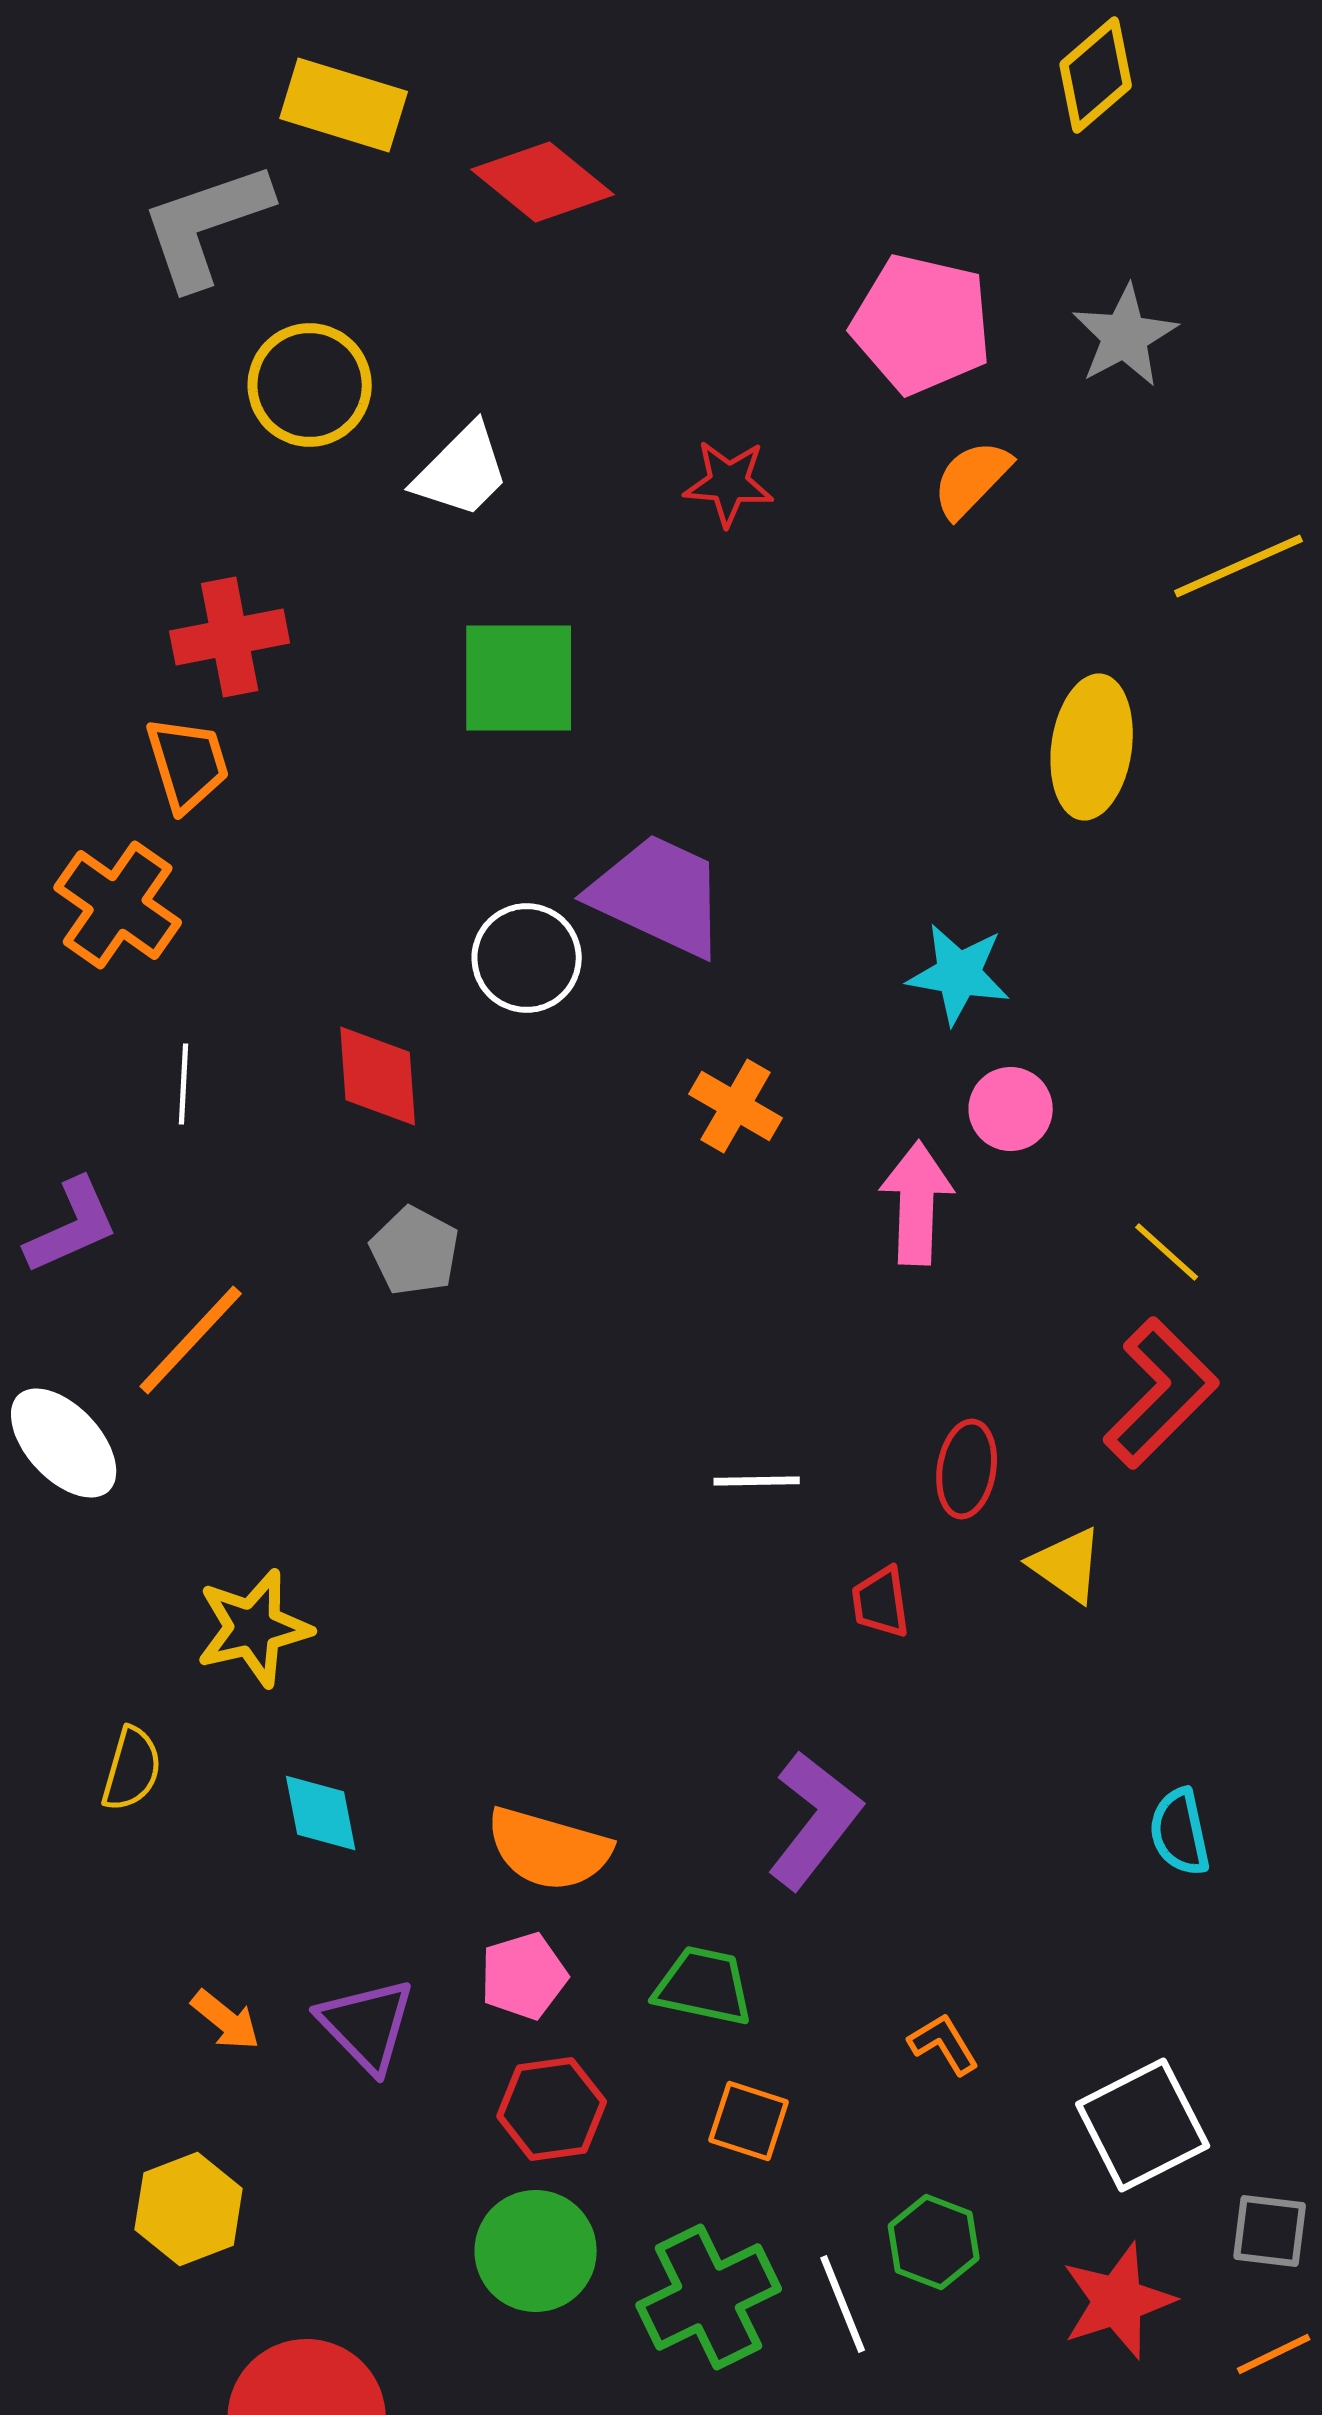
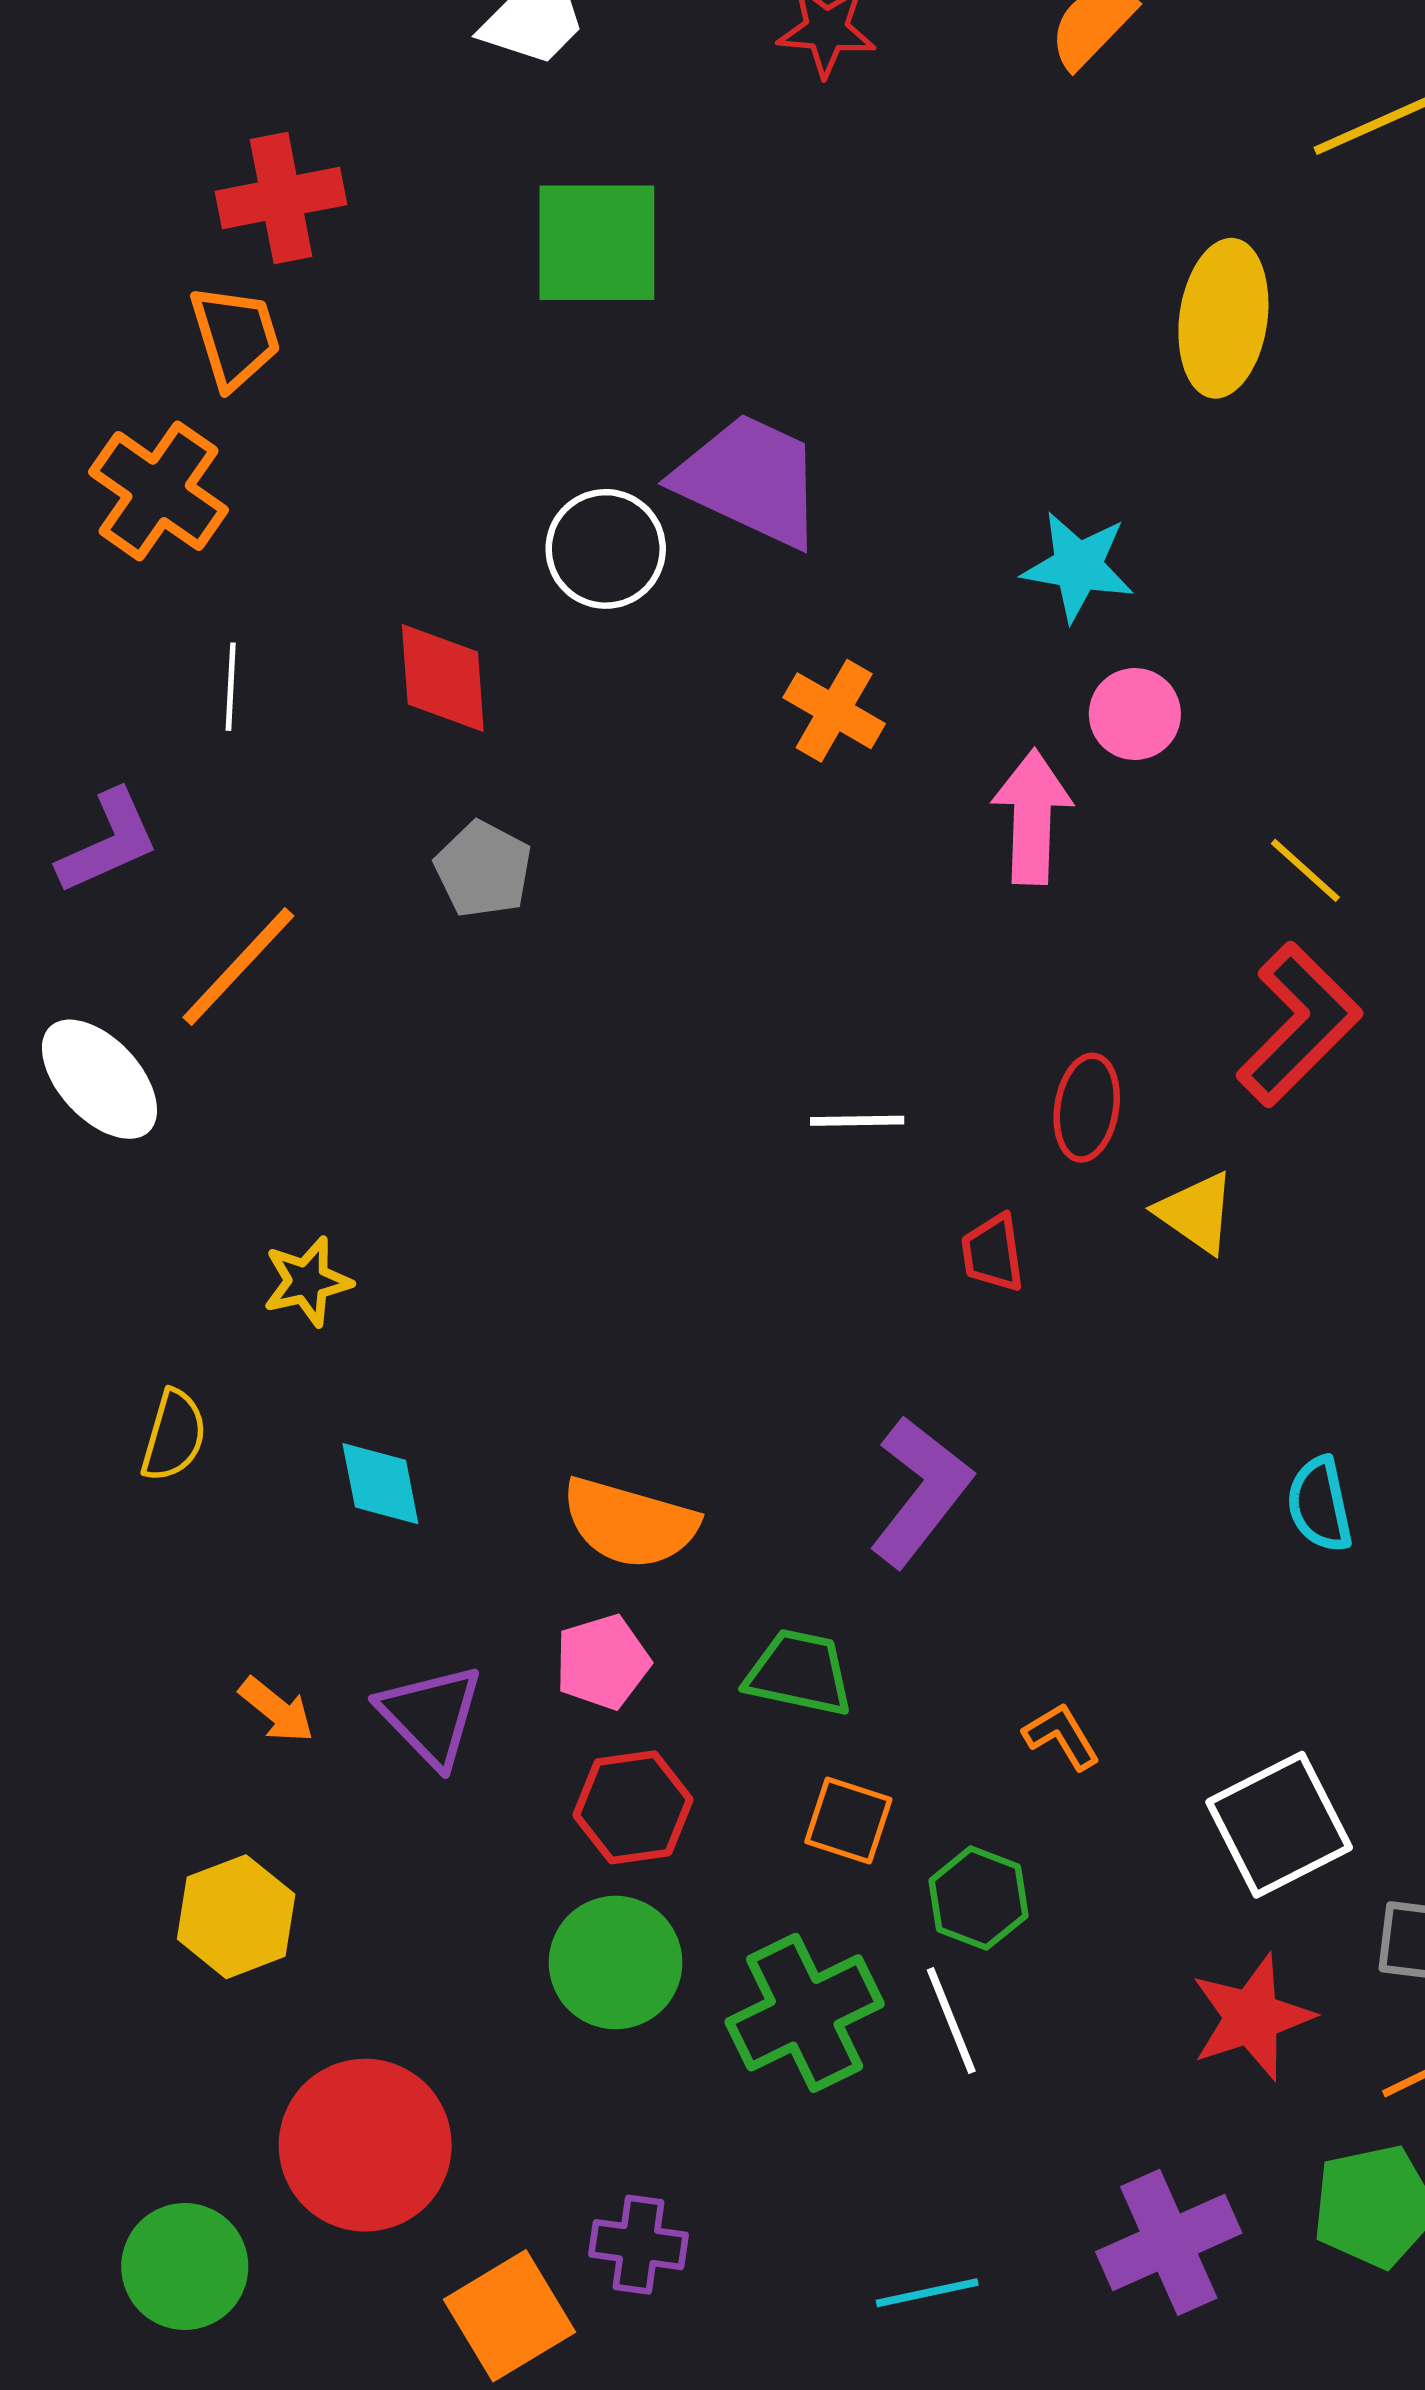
yellow star: (254, 1628) -> (307, 1281), size x0.7
green hexagon: (934, 2242) -> (978, 1898), moved

